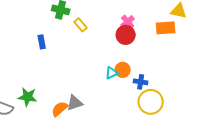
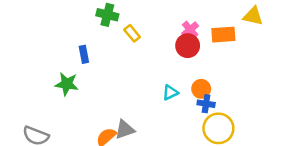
orange rectangle: (166, 28) -> (223, 35), moved
orange circle: (123, 70) -> (201, 89), moved
green star: (28, 97) -> (67, 84), moved

